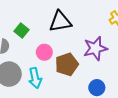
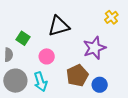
brown pentagon: (67, 64) -> (77, 75), moved

